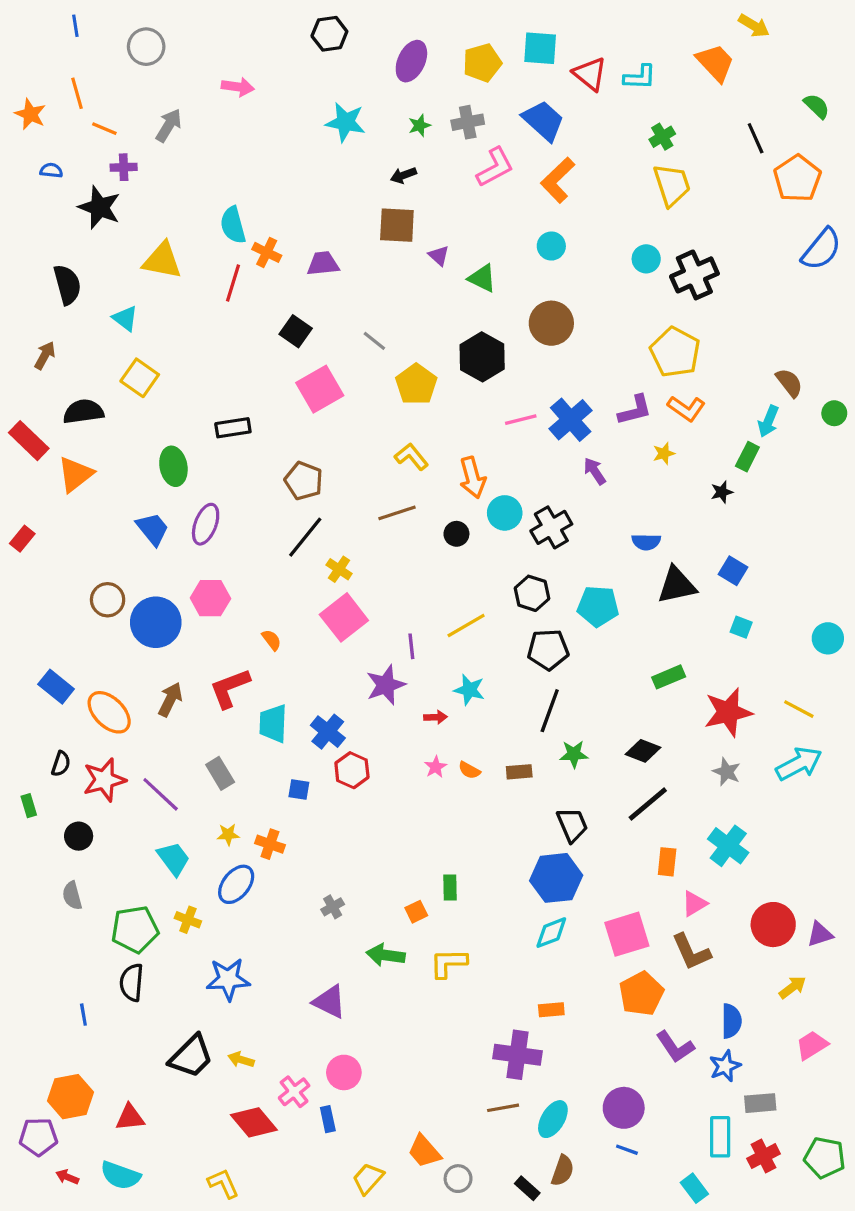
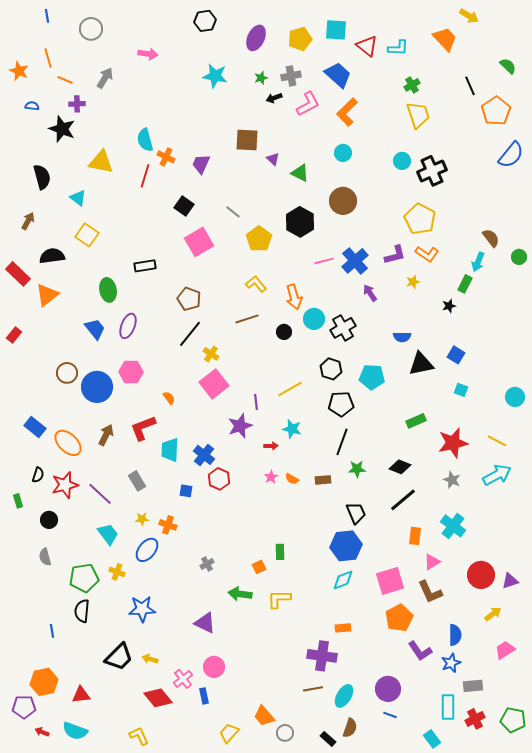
black arrow: (403, 175) -> (274, 98), moved
purple trapezoid: (323, 264) -> (201, 164), turned -60

